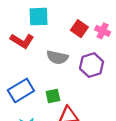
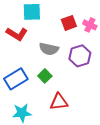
red square: (79, 29) -> (69, 23), turned 35
green square: (53, 96) -> (45, 76), moved, turned -32

